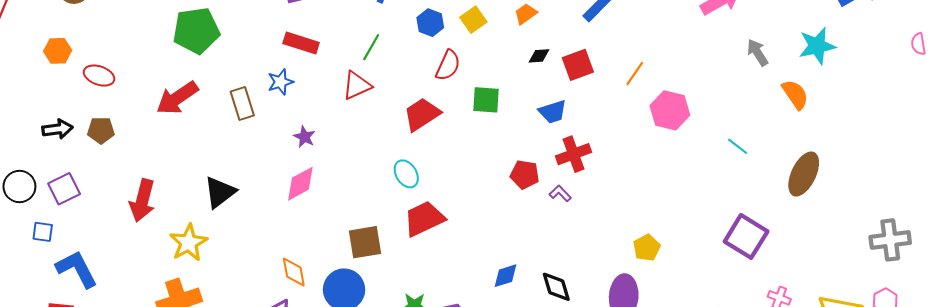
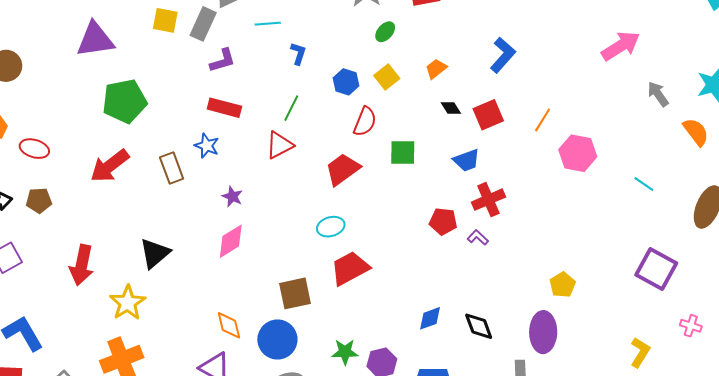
black diamond: (539, 56) -> (451, 108), turned 65
blue star: (280, 82) -> (207, 146), turned -30
cyan ellipse: (406, 174) -> (331, 227), turned -72

